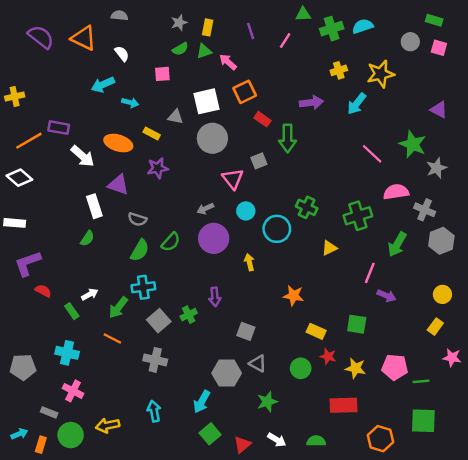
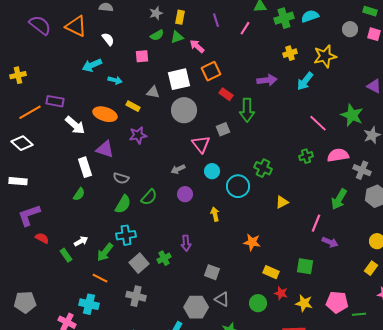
green cross: (358, 216) -> (306, 156), moved, size x0.6
purple circle: (214, 238) -> (185, 194), size x0.6
cyan cross: (67, 353) -> (89, 304), moved

